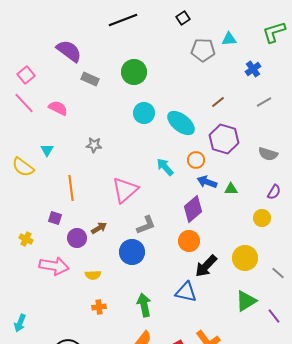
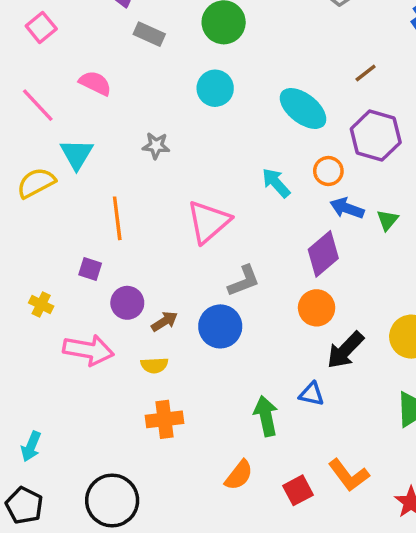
pink line: (24, 103) -> (38, 105), moved
cyan circle: (144, 113) -> (215, 88), moved
cyan triangle: (47, 150) -> (77, 154), size x1.5
yellow semicircle: (23, 167) -> (36, 183), turned 115
green triangle: (231, 189) -> (388, 220), turned -48
brown arrow: (99, 228) -> (164, 321), moved
blue triangle: (186, 292) -> (311, 394), size x0.7
green arrow: (144, 305) -> (266, 416), moved
orange cross: (99, 307) -> (164, 419), size x1.5

